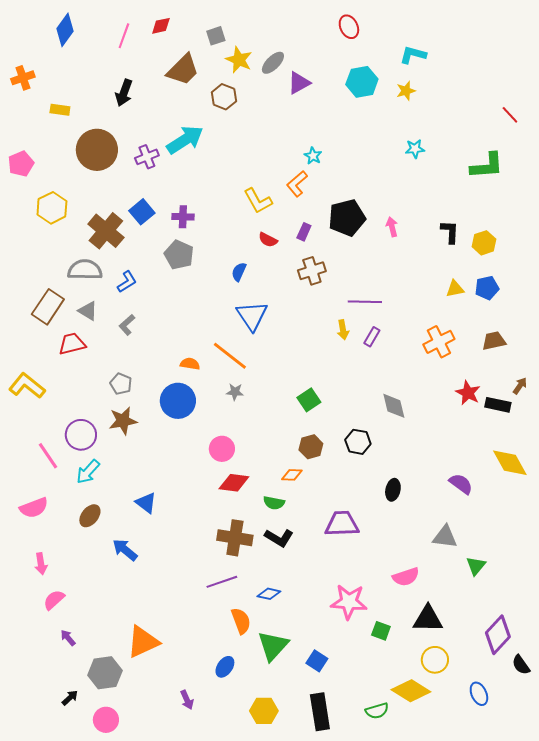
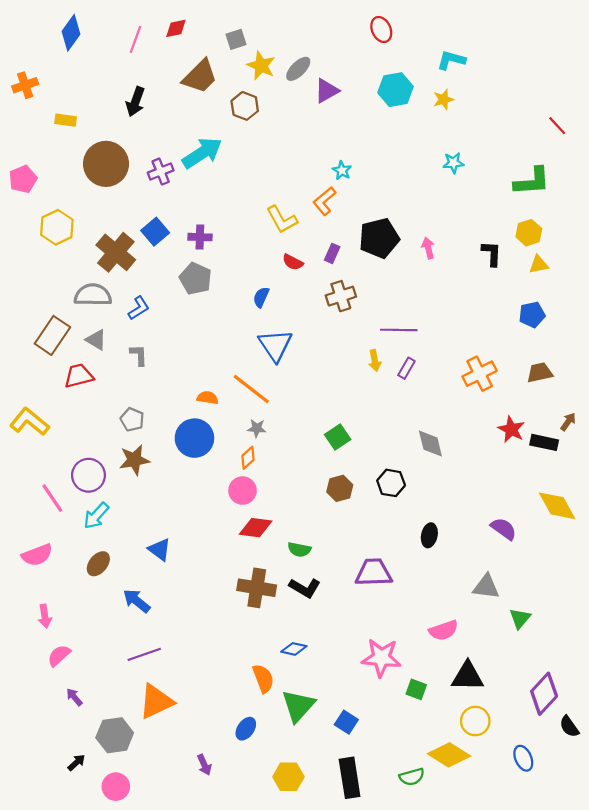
yellow hexagon: (484, 243) -> (529, 233), moved
yellow triangle: (455, 289) -> (539, 264), moved
gray L-shape: (127, 325) -> (139, 355), turned 130
orange diamond: (292, 475) -> (248, 458), moved, turned -45
purple line: (222, 582) -> (144, 654), moved

